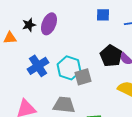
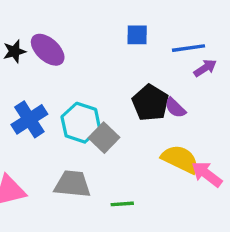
purple ellipse: (49, 24) -> (48, 50), turned -70
gray square: (83, 77) -> (104, 138), turned -30

